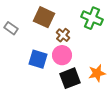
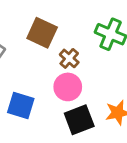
blue square: (38, 59) -> (21, 105), moved

